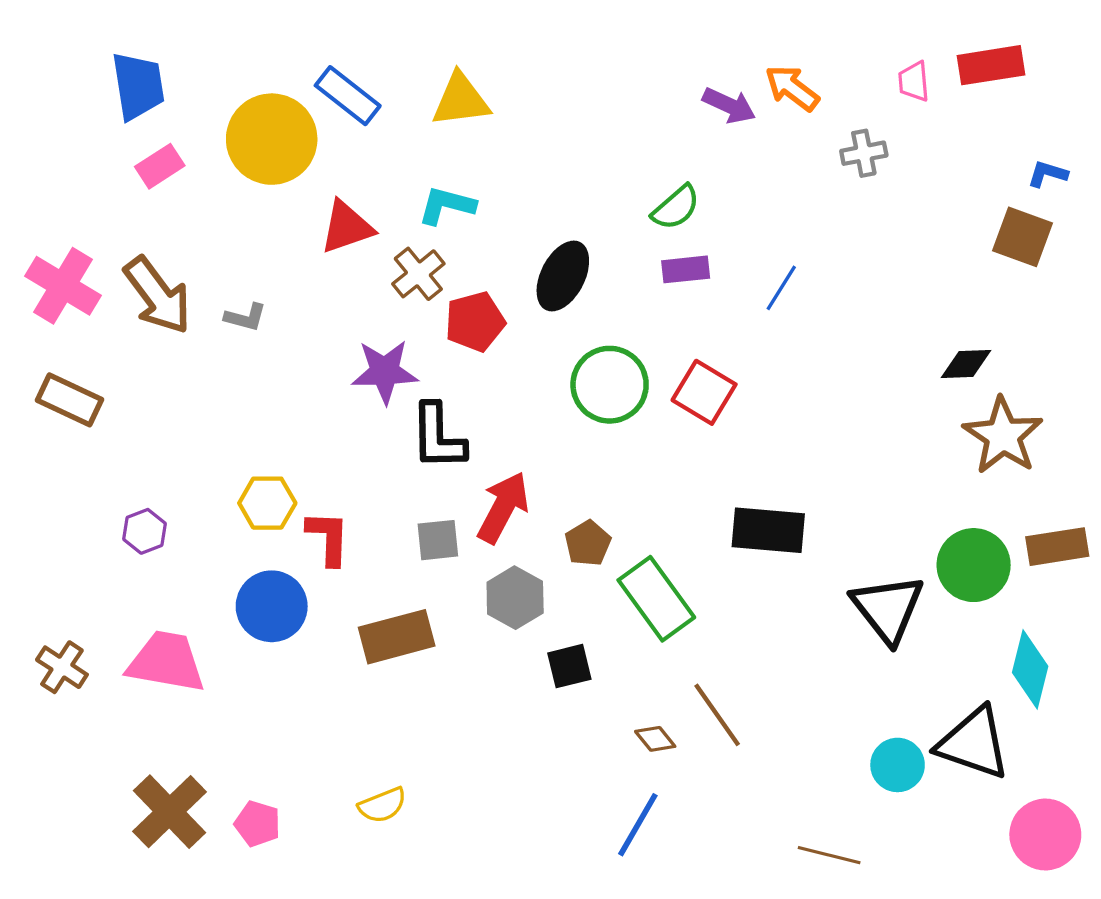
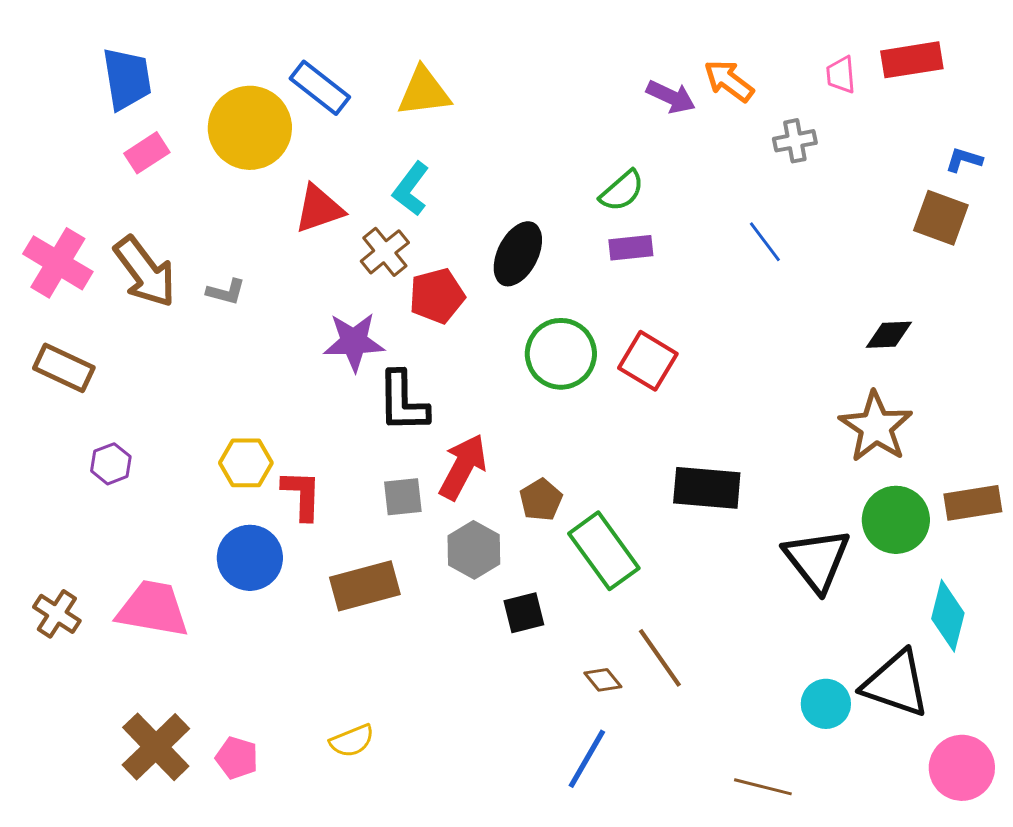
cyan L-shape: (447, 205) -> (411, 189), turned -68
blue line: (781, 288) -> (765, 242), moved, turned -69
brown star: (1003, 436) -> (876, 427), moved
purple hexagon: (145, 531) -> (111, 464), moved

